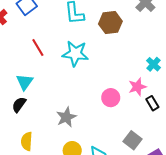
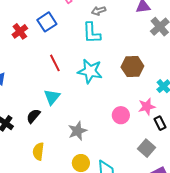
brown hexagon: (110, 23) -> (132, 66), moved
cyan triangle: (25, 82) -> (52, 97), moved
gray square: (133, 140) -> (146, 148), moved

